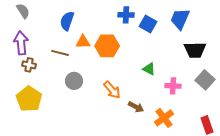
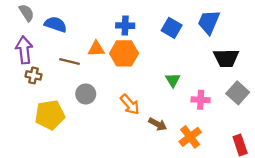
blue cross: (126, 15) -> (125, 26), moved
blue semicircle: (67, 21) -> (56, 24), moved, turned 90
green triangle: (149, 69) -> (173, 80), turned 32
yellow pentagon: (29, 99) -> (50, 115), moved, turned 30

